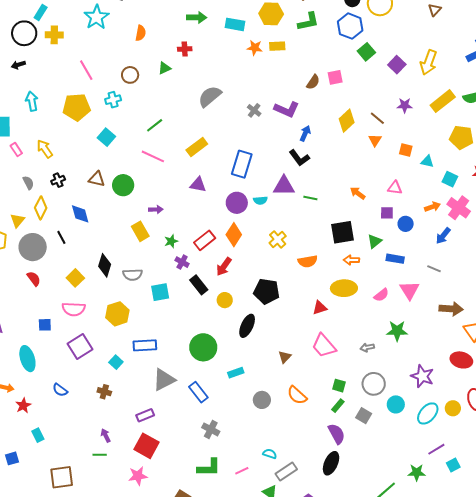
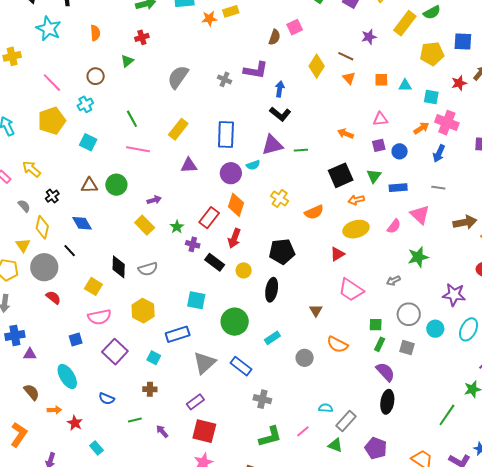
green line: (155, 125) -> (132, 119), turned -66
cyan square: (160, 292) -> (196, 300), moved, turned 36
green line: (100, 455) -> (135, 420), moved

